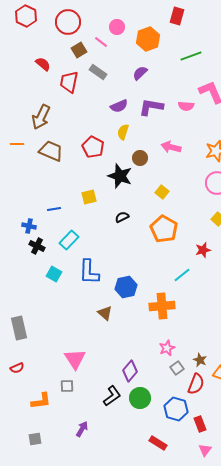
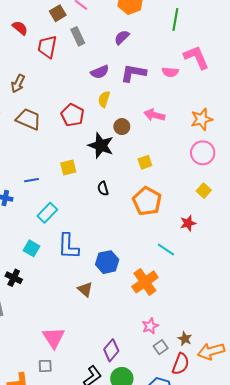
green line: (191, 56) -> (175, 19), turned -60
gray rectangle: (98, 72) -> (78, 36), turned 30
brown arrow: (41, 117) -> (18, 84), size x0.7
yellow square: (162, 192) -> (145, 162), turned 32
black semicircle: (122, 217) -> (103, 189), turned -80
black cross: (37, 246) -> (14, 278), moved
cyan line: (182, 275) -> (166, 249), turned 72
orange cross: (162, 306) -> (145, 282), turned -30

